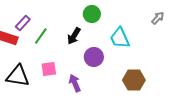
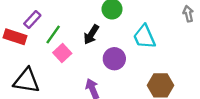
gray arrow: (158, 18) -> (188, 14), turned -56
pink square: (49, 69) -> (62, 53), moved, turned -35

